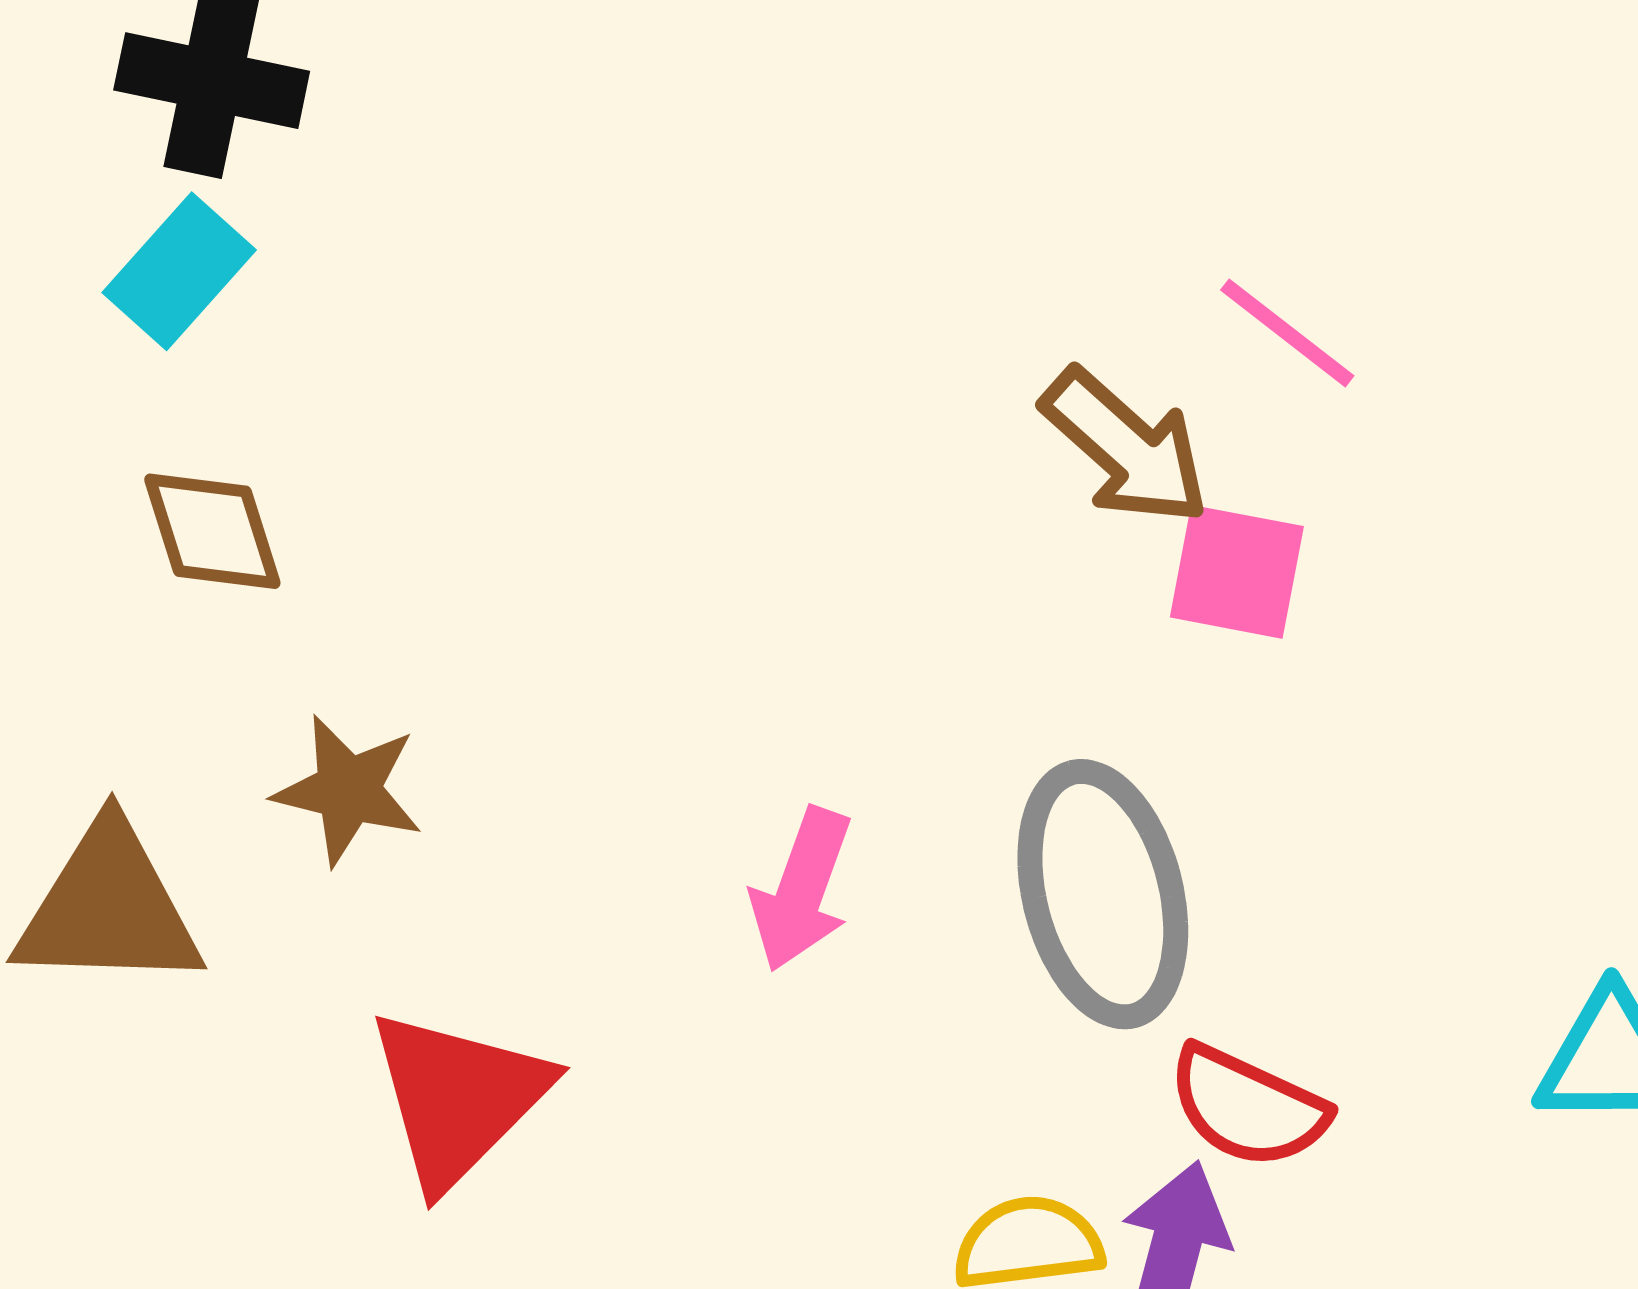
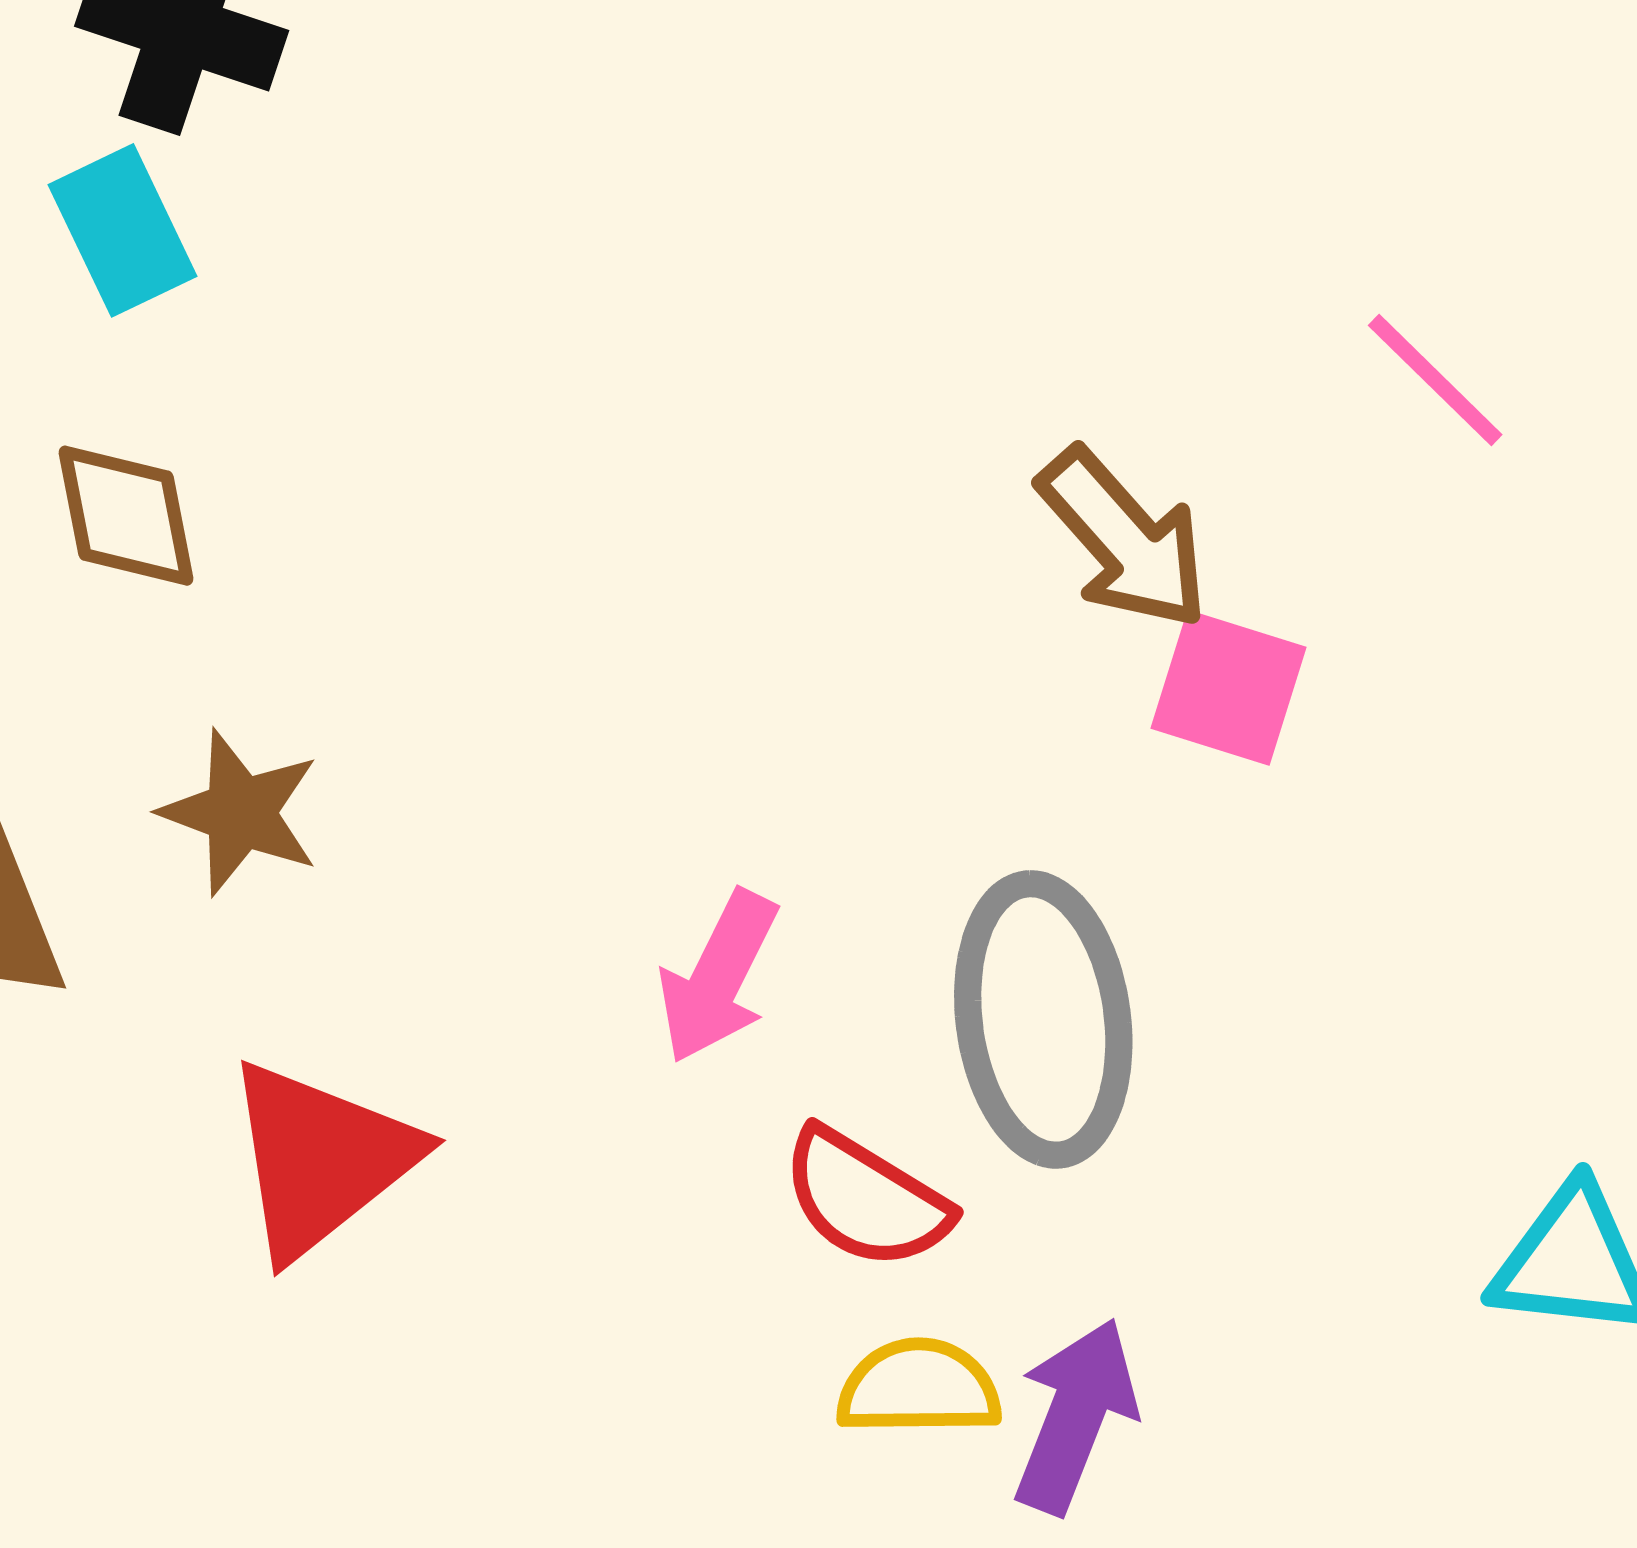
cyan rectangle: (179, 271) -> (123, 230), turned -74
pink line: (1287, 333) -> (1435, 380), moved
red semicircle: (1248, 1107) -> (866, 1199), moved

